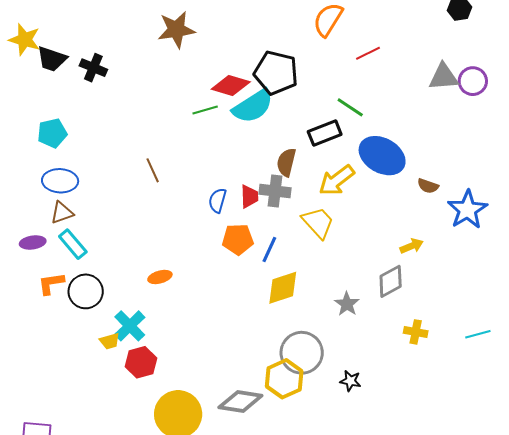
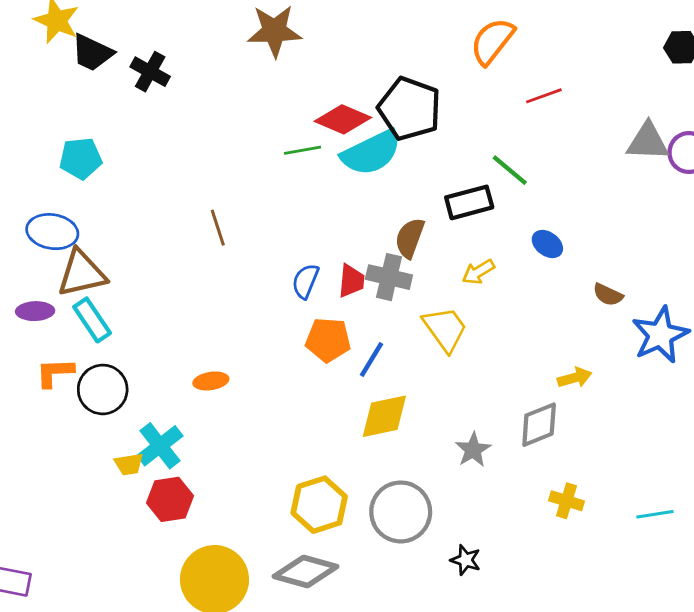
blue ellipse: (382, 156) -> (547, 244), size x0.5
yellow arrow: (336, 180) -> (478, 272), size x0.6
blue ellipse: (60, 181) -> (52, 232), moved
brown triangle: (62, 213) -> (82, 273), size x1.5
yellow hexagon: (284, 379) -> (319, 505), moved

